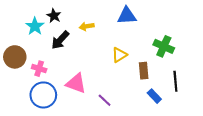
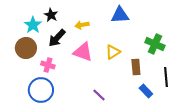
brown circle: (15, 57) -> (26, 48), moved
pink cross: (39, 69) -> (48, 65), moved
pink triangle: (76, 83) -> (83, 52), moved

